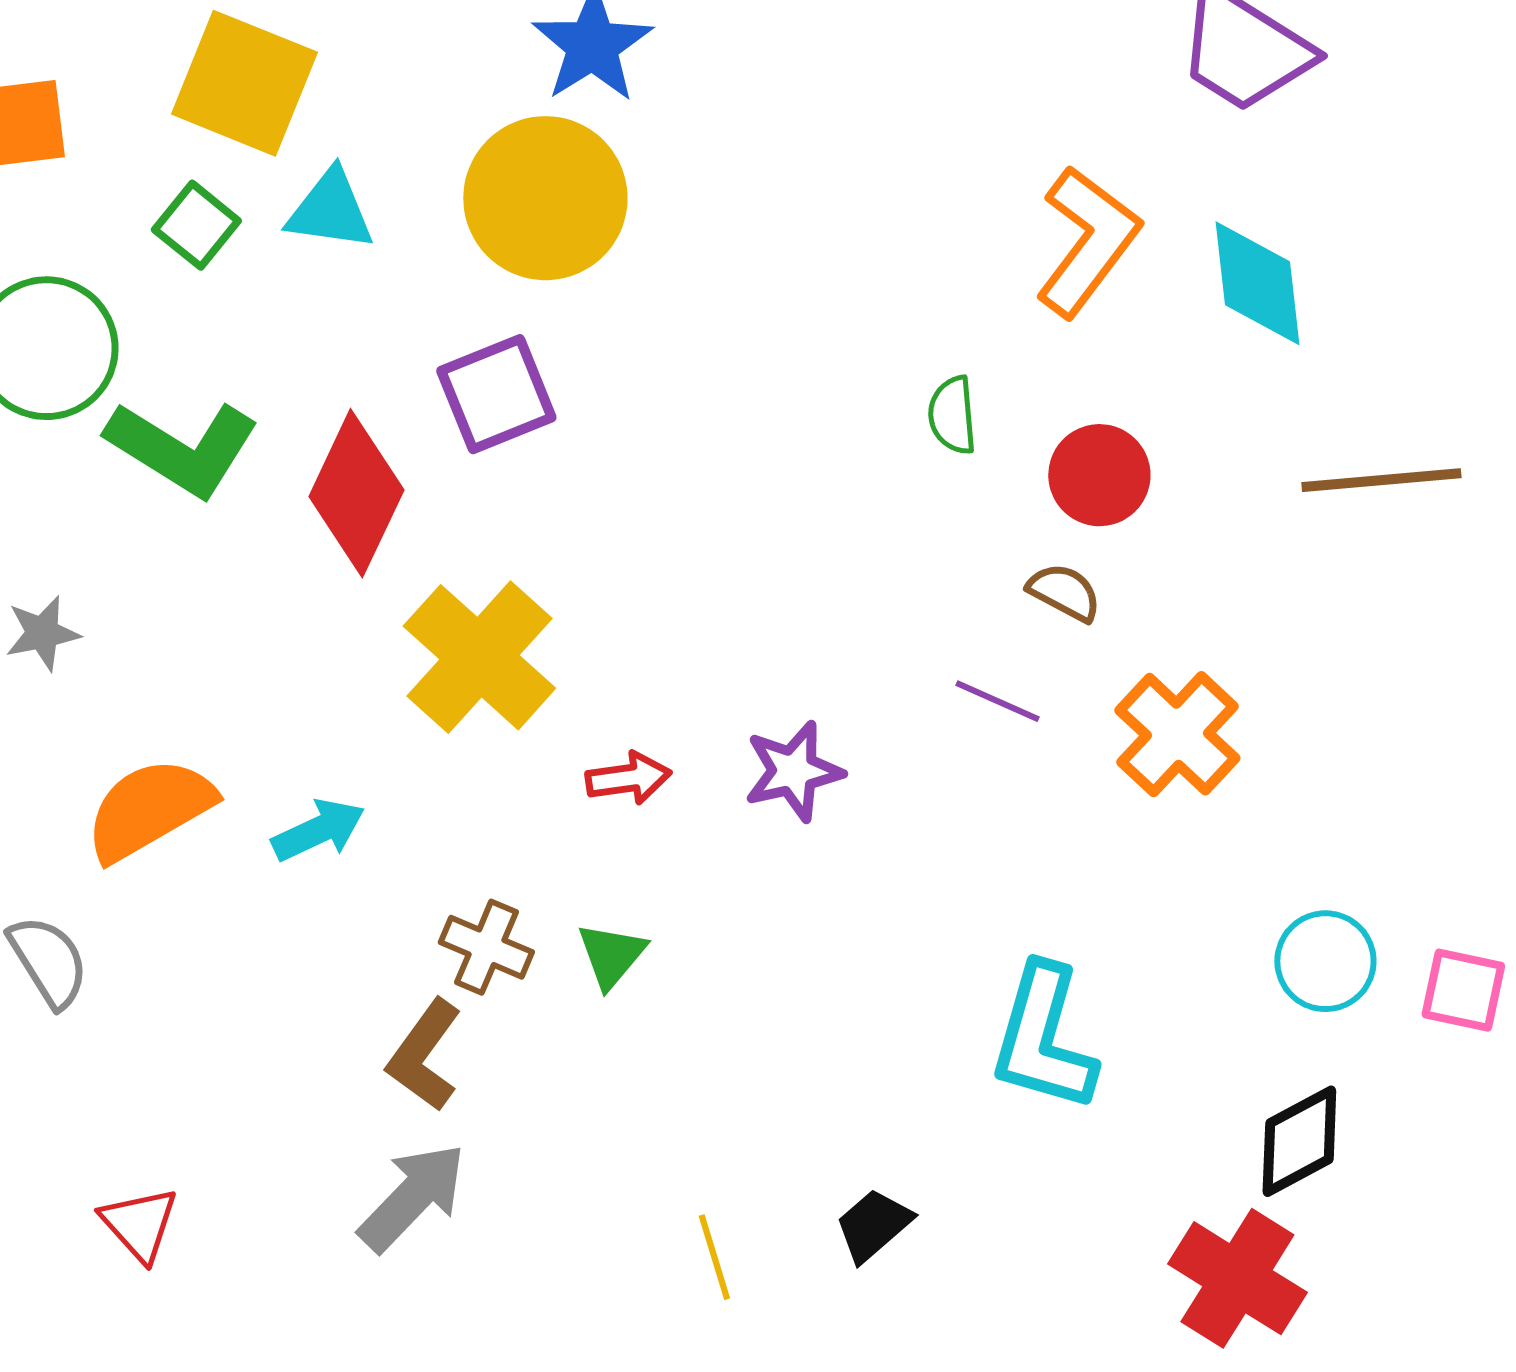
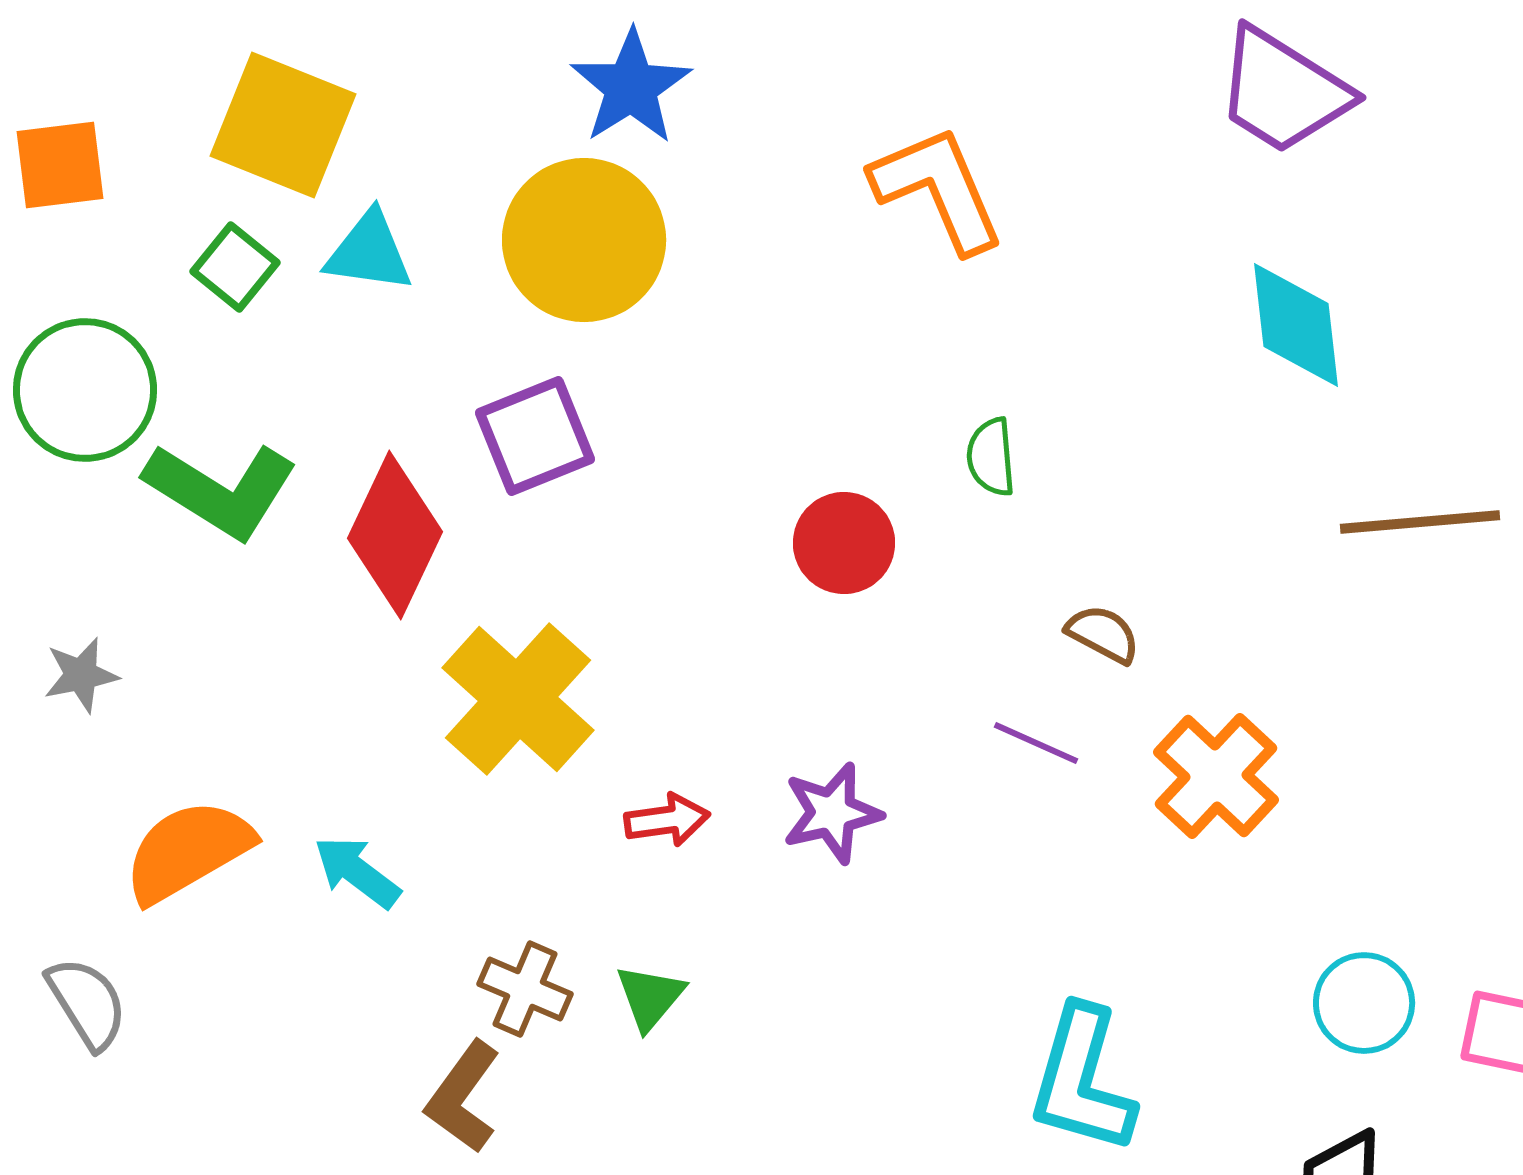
orange L-shape: (1087, 241) -> (938, 189), moved, turned -60
red circle: (1099, 475) -> (844, 543), moved
cyan arrow: (318, 830) -> (357, 872), turned -118

